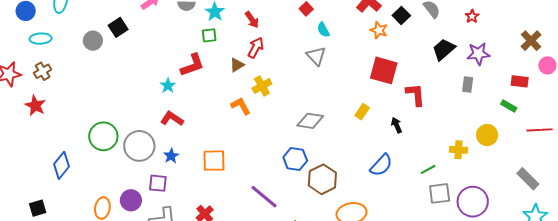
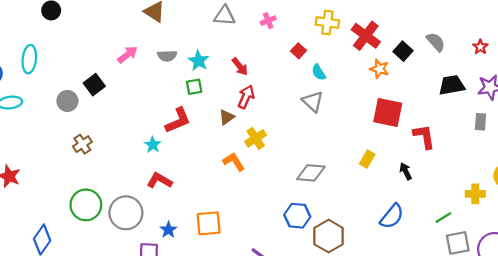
black trapezoid: (444, 49) -> (452, 85), turned 35
brown cross: (43, 71) -> (82, 144), moved
blue star: (171, 156) -> (168, 230), moved

